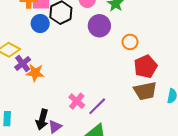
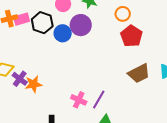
blue circle: (40, 23) -> (63, 33), moved
orange circle: (130, 42) -> (123, 14), moved
red pentagon: (146, 67) -> (131, 36), moved

